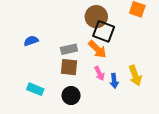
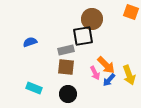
black square: (104, 31) -> (83, 36), moved, turned -30
orange arrow: (97, 49) -> (106, 65), moved
blue arrow: (114, 81) -> (109, 80), turned 48

